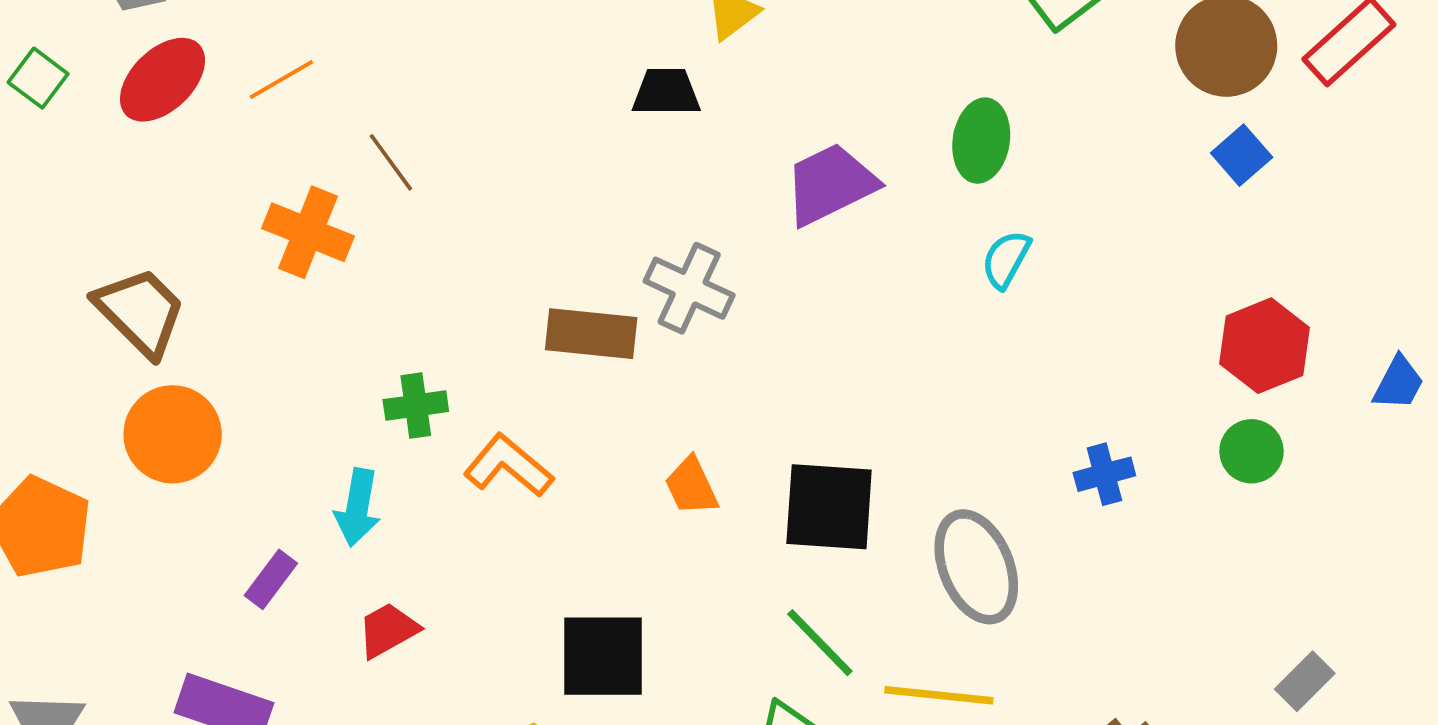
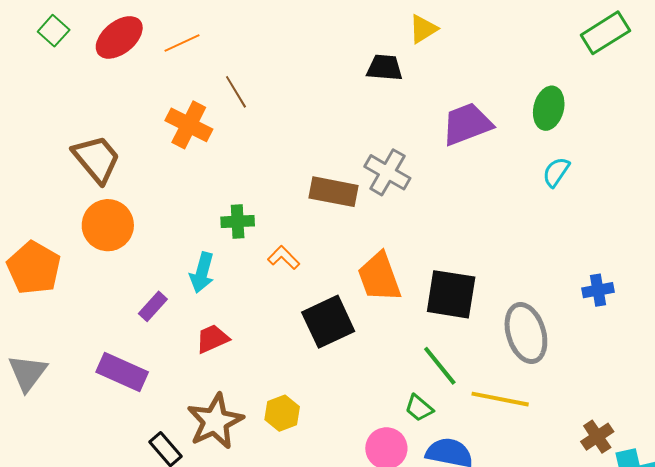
orange L-shape: (508, 466) -> (284, 258), size x0.7
orange trapezoid: (691, 486) -> (379, 277), size x1.6
black square: (603, 656) -> (328, 322), moved, turned -30

